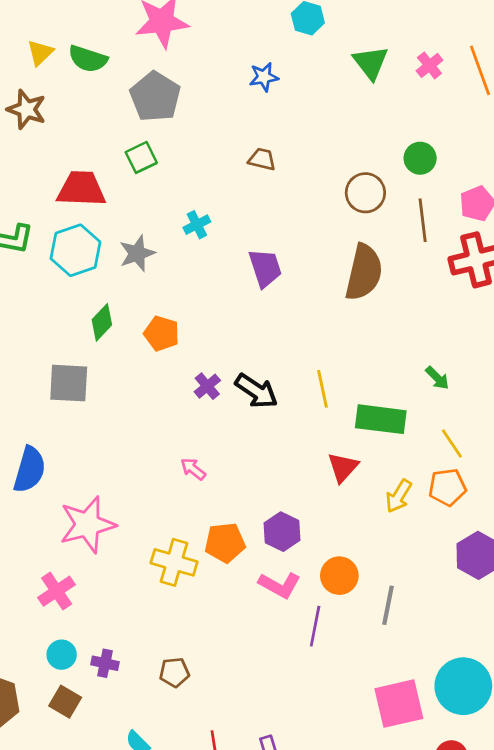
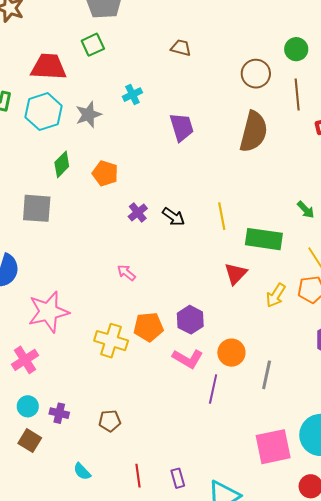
black arrow: (256, 391) -> (174, 217), size x0.7

